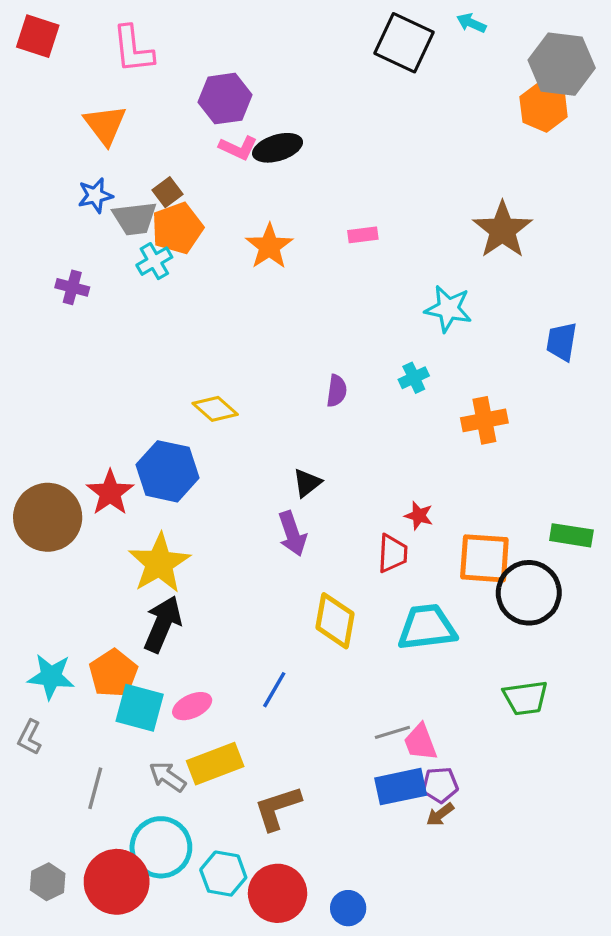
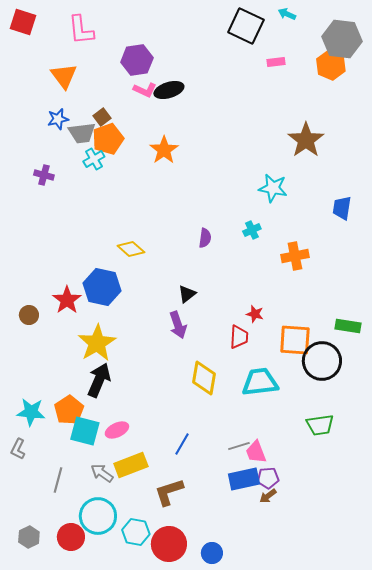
pink rectangle: (363, 235) -> (276, 62), moved
brown circle: (48, 517) -> (29, 315), size x0.5
blue line: (274, 690) -> (182, 444), moved
red circle: (117, 882) -> (71, 537), size x0.7

